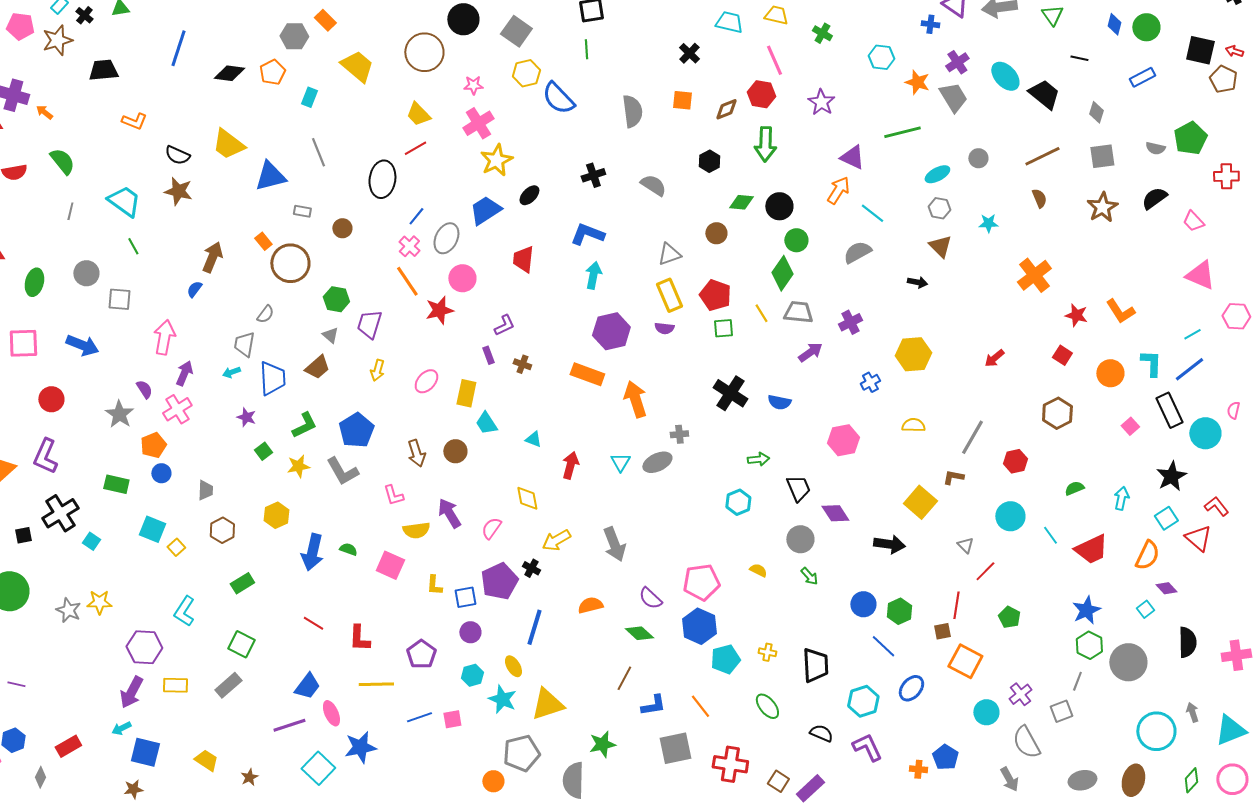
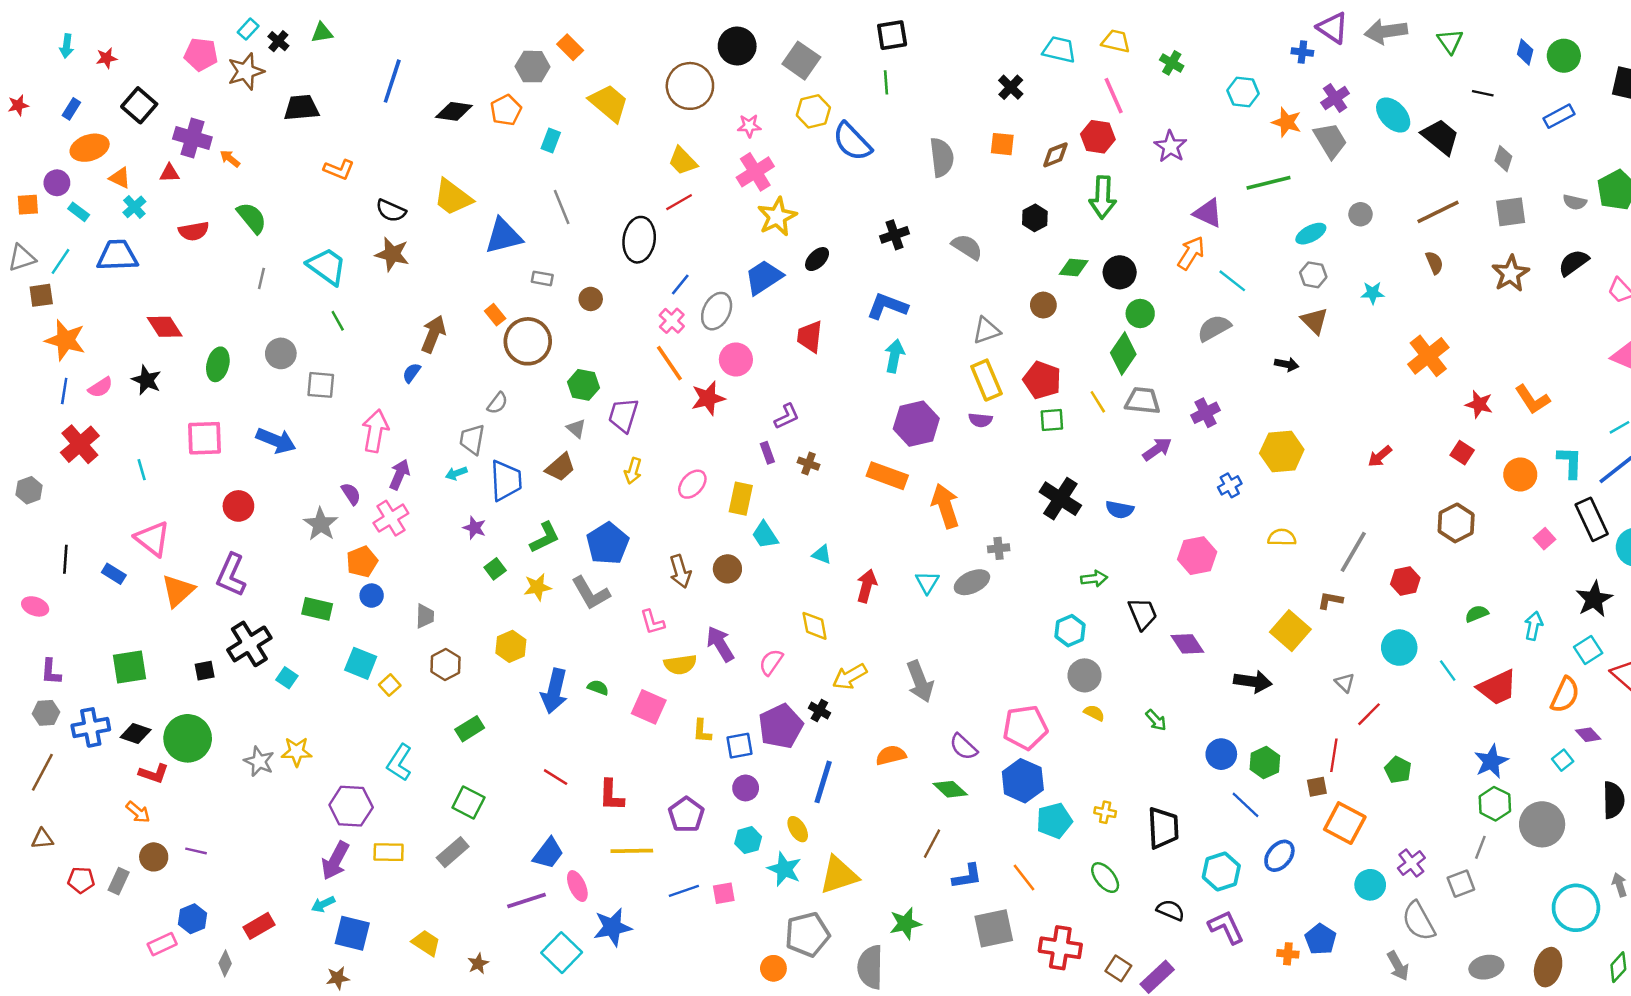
gray circle: (800, 539) -> (1085, 675), moved

